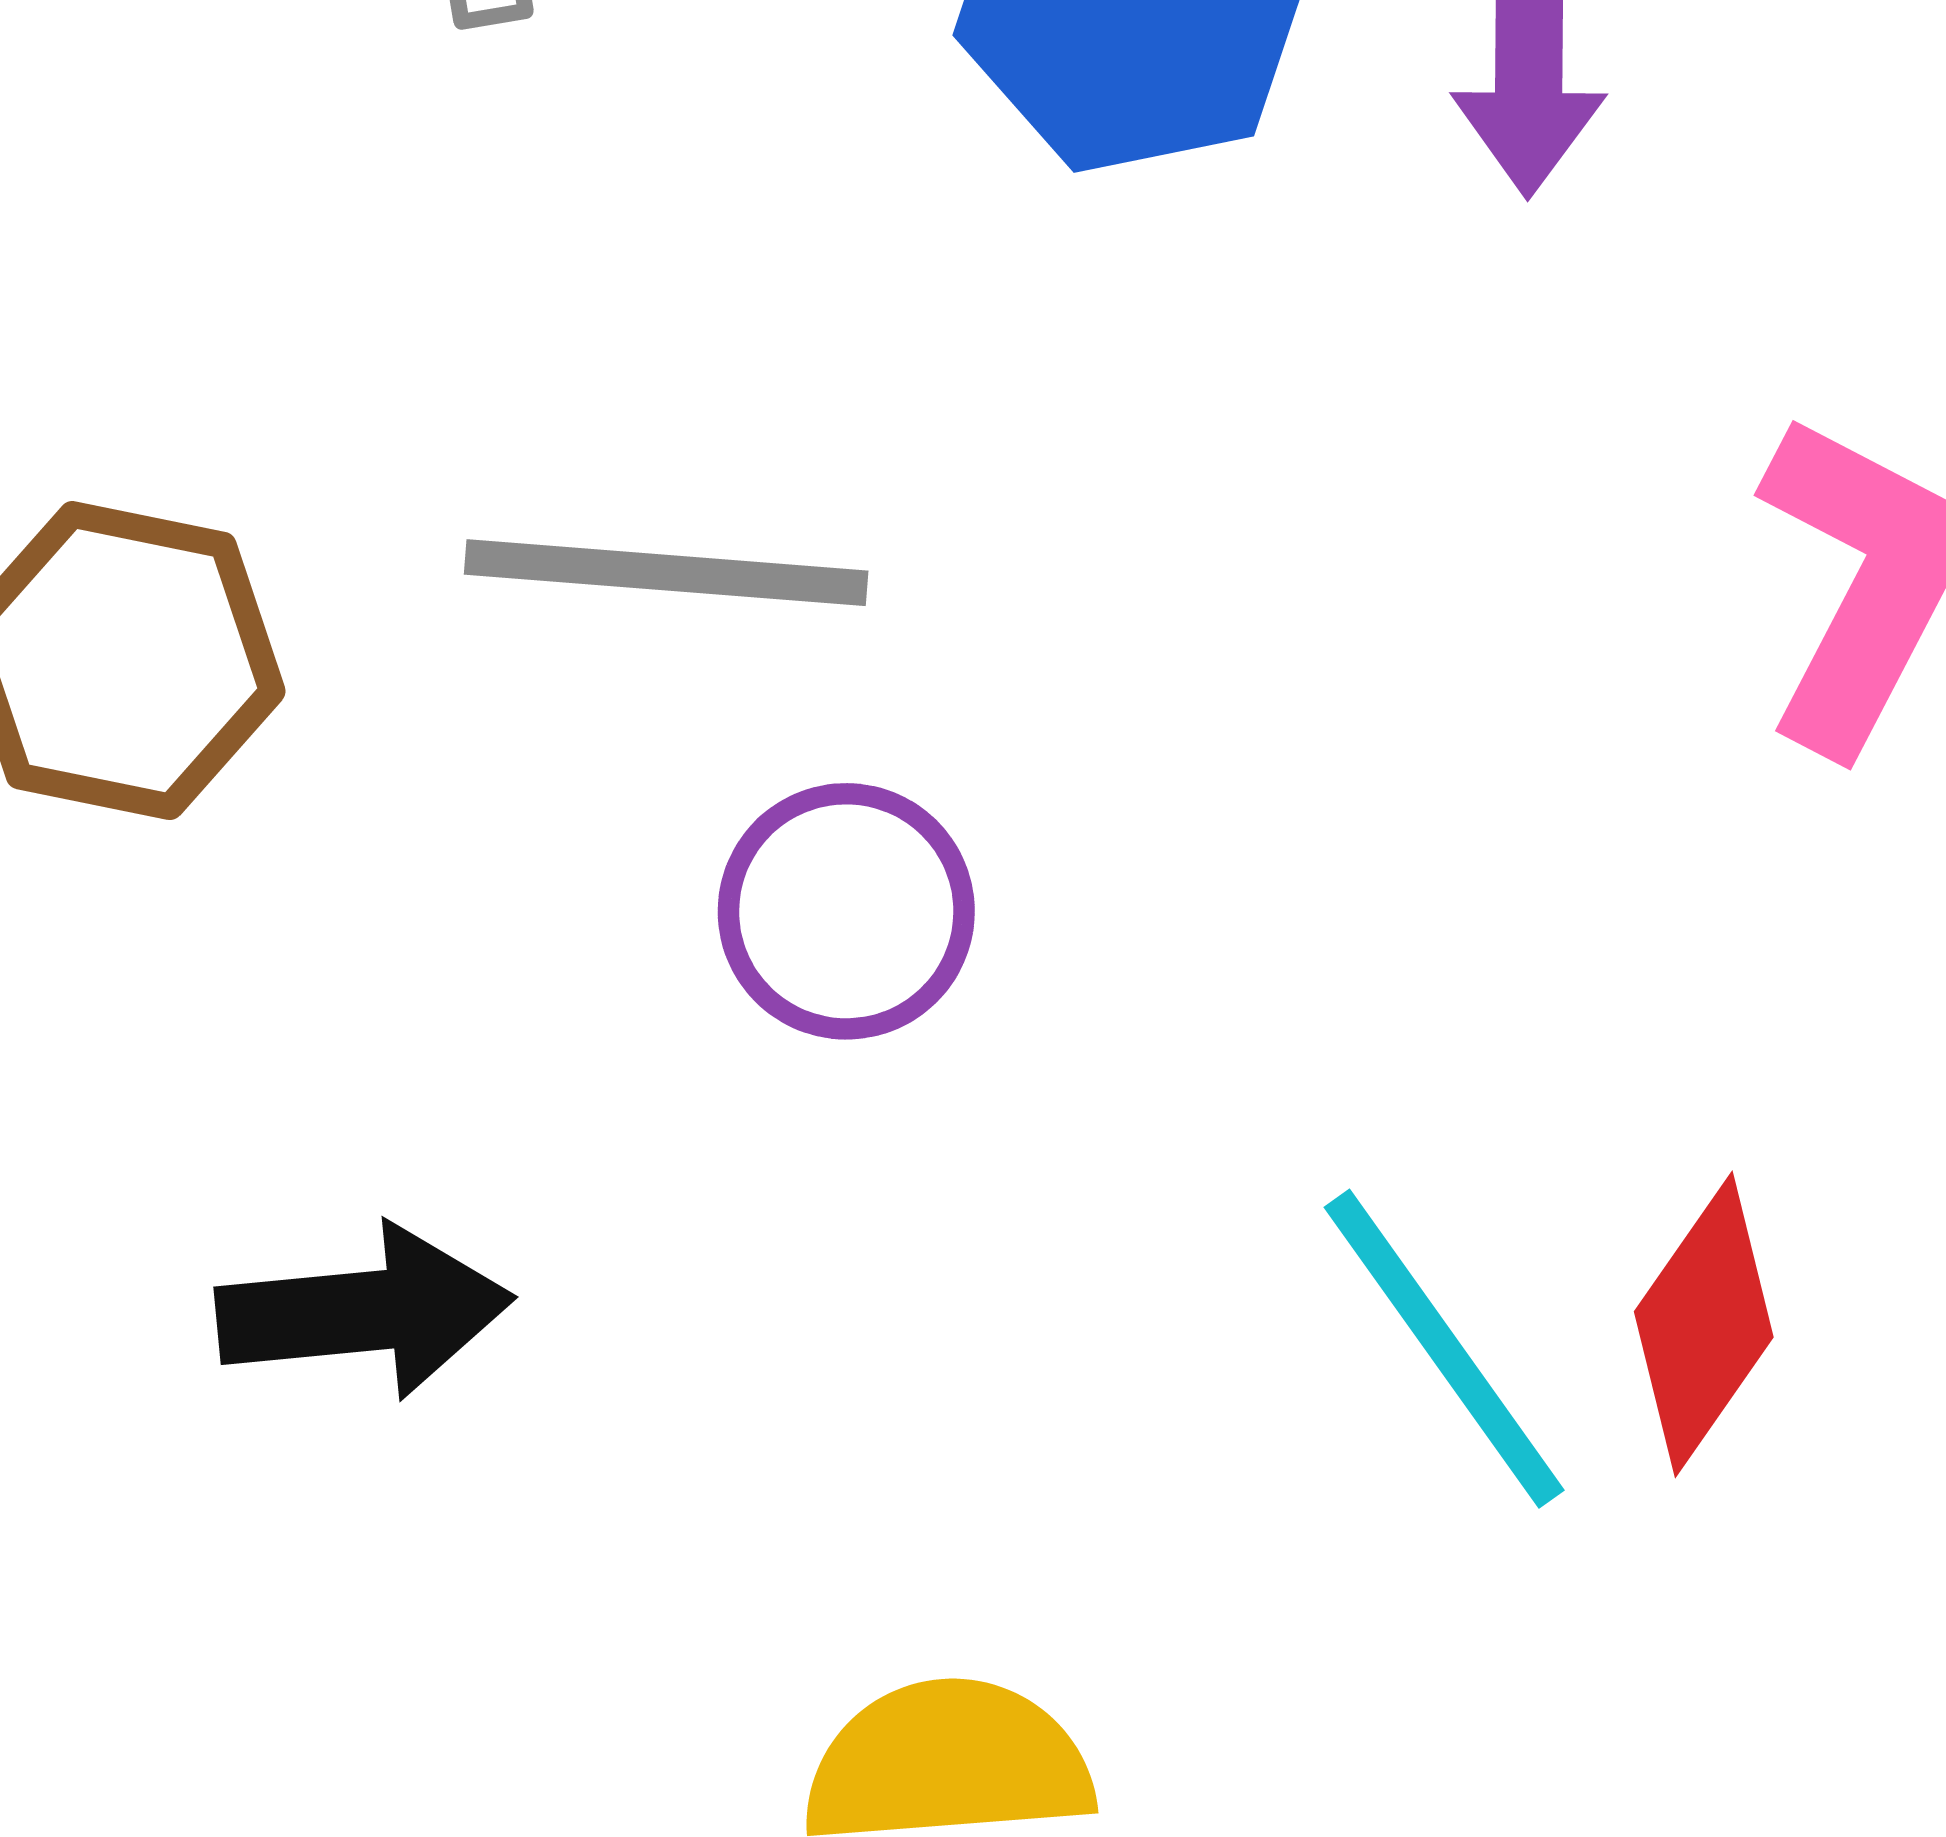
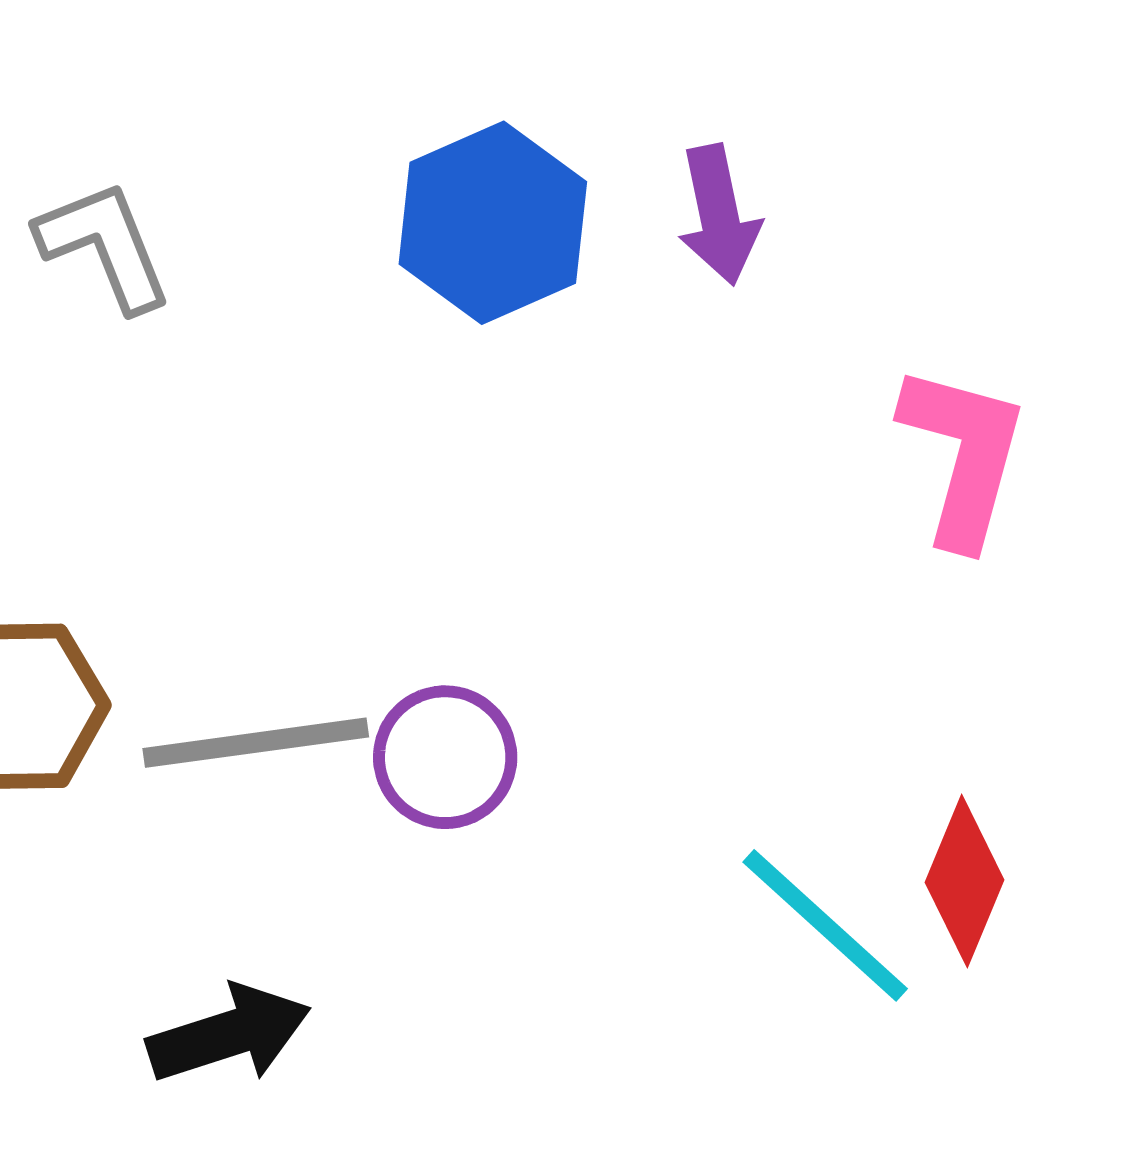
gray line: (666, 573) -> (256, 743), moved

